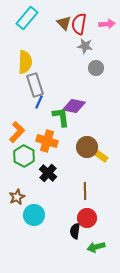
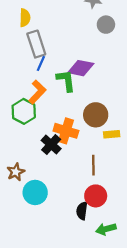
yellow semicircle: (25, 62) -> (25, 18), size x0.7
orange L-shape: (17, 132) -> (37, 92), moved
orange cross: (47, 141) -> (66, 131), moved
green hexagon: (24, 156) -> (24, 111), moved
yellow rectangle: (101, 156) -> (112, 134), moved, turned -40

